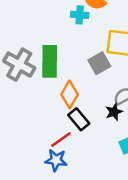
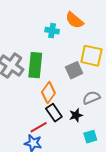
cyan cross: (80, 15) -> (52, 31), moved
black star: (114, 112) -> (76, 115), moved

